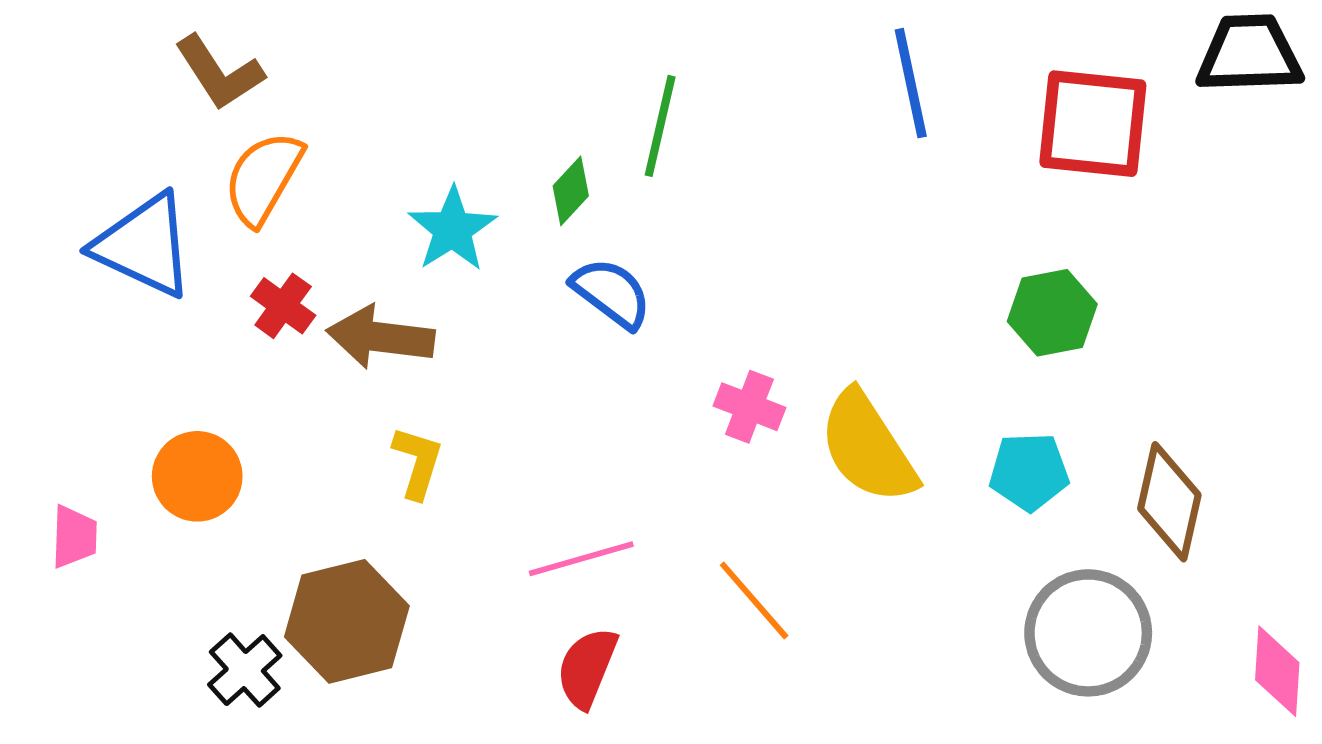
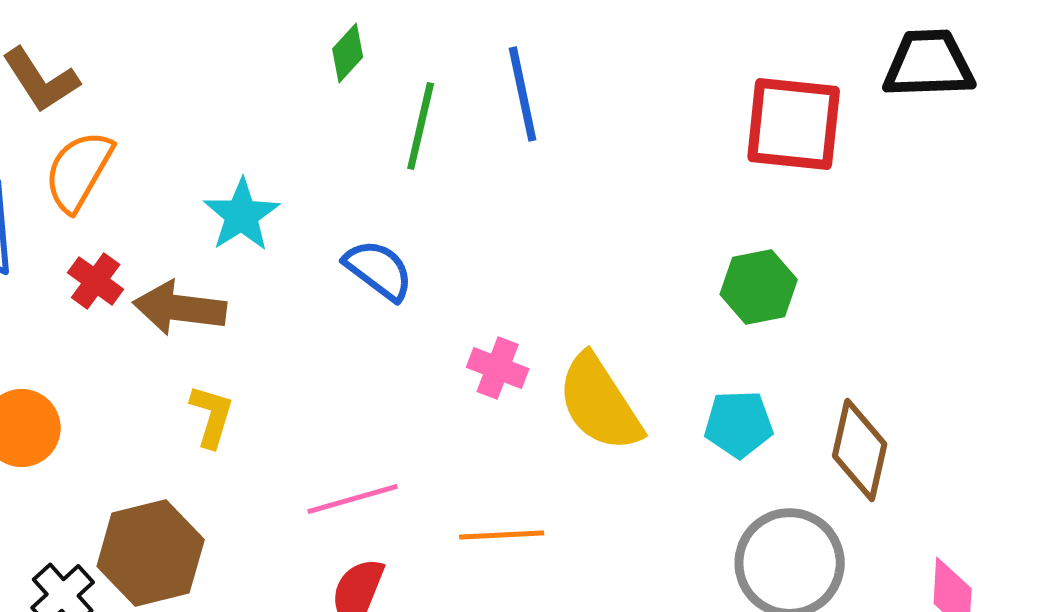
blue line: (911, 83) -> (523, 94), moved
green diamond: (571, 191) -> (348, 53), moved
orange line: (754, 600) -> (502, 535), turned -52

